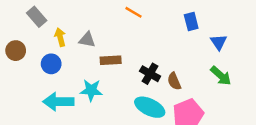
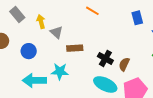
yellow arrow: (60, 37) -> (41, 22), moved
gray triangle: (87, 40) -> (56, 32), turned 32
brown semicircle: (174, 81) -> (124, 64), turned 48

